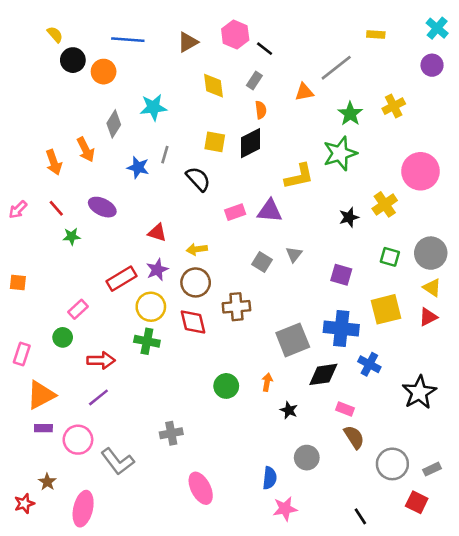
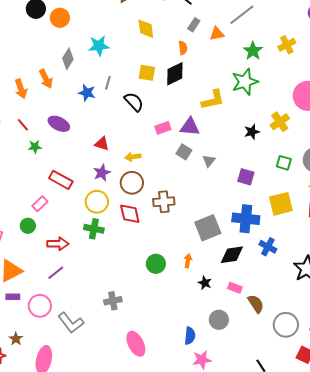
gray rectangle: (254, 81) -> (194, 25), moved
gray square: (262, 262) -> (184, 152), moved
red rectangle: (121, 279) -> (61, 180), moved, turned 60
pink rectangle: (345, 409) -> (235, 288), moved

